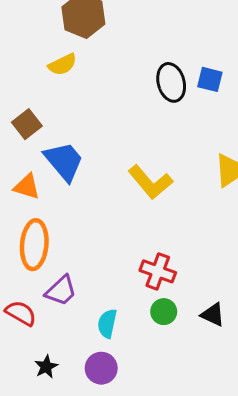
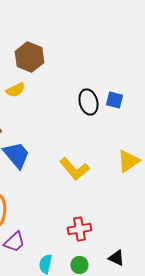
red cross: (158, 271) -> (79, 229), turned -30
green circle: (164, 312) -> (79, 265), moved

